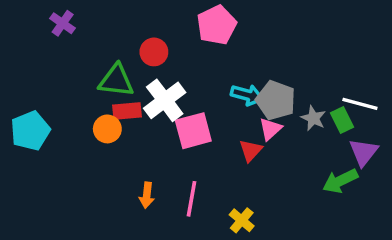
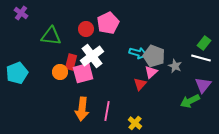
purple cross: (63, 23) -> (21, 13), moved
pink pentagon: (217, 25) -> (108, 23), moved
green triangle: (116, 81) -> (51, 36), moved
red rectangle: (127, 111) -> (71, 62), turned -70
green rectangle: (342, 120) -> (204, 43), moved, turned 64
pink square: (193, 131) -> (83, 73), moved
orange arrow: (147, 195) -> (82, 109), size x1.6

